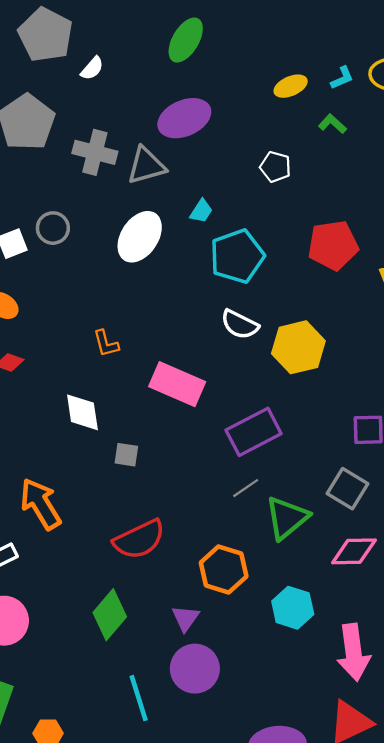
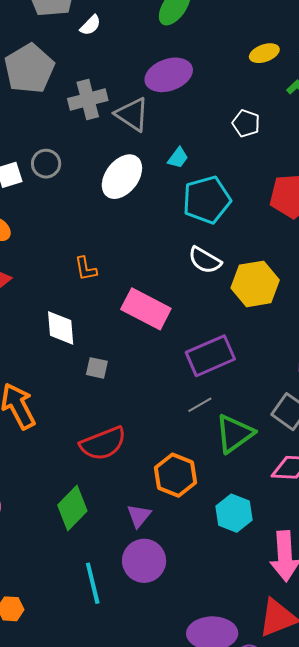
gray cross: (95, 152) -> (88, 100), turned -33
gray triangle: (146, 166) -> (132, 114), turned 45

